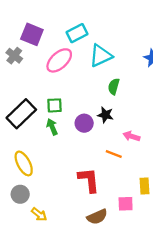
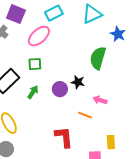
cyan triangle: (101, 56) -> (92, 14), moved
green semicircle: (114, 86) -> (98, 58), moved, size x1.6
green square: (54, 105) -> (35, 64), moved
green arrow: (52, 127) -> (33, 92), turned 56

